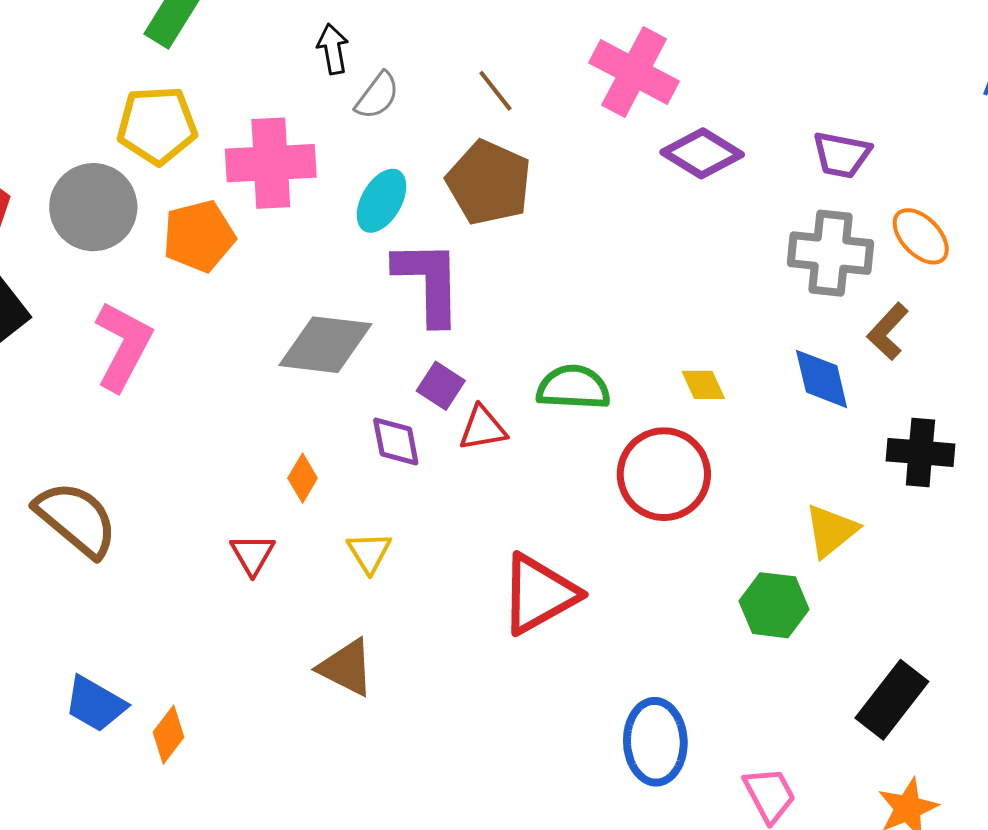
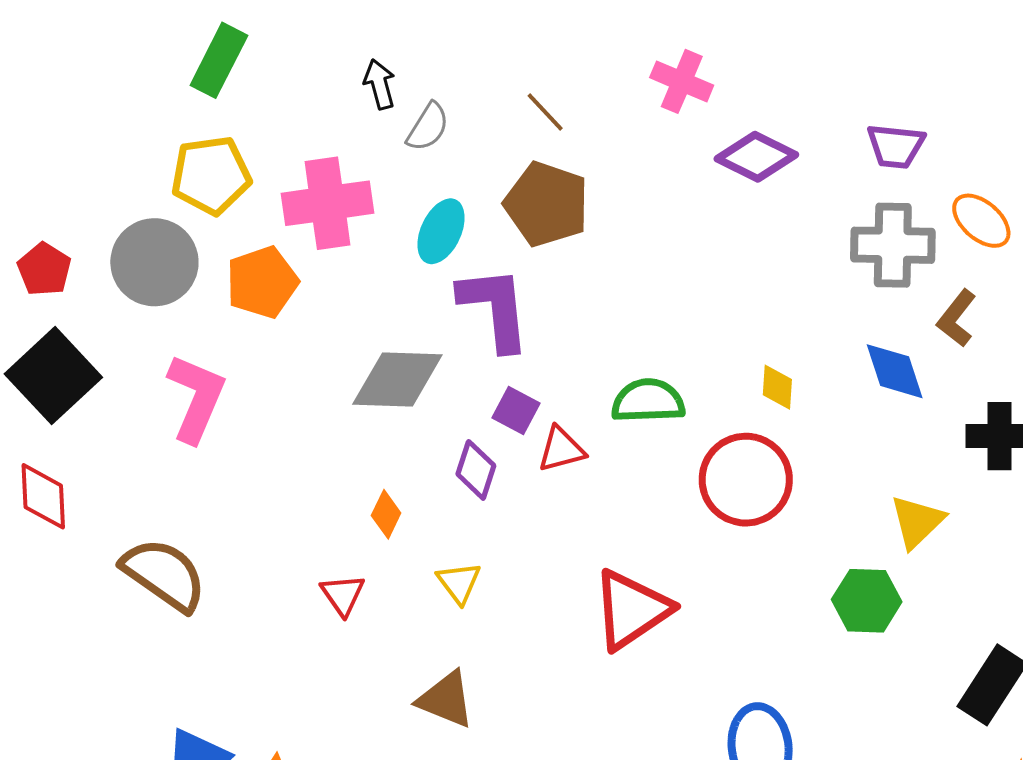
pink cross: (634, 72) -> (682, 81), size x0.7
yellow diamond: (703, 385) -> (777, 387), turned 33
purple diamond: (396, 441) -> (476, 470), turned 34

